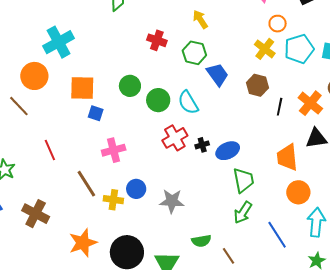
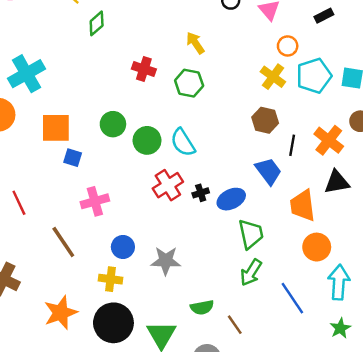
blue trapezoid: (218, 74) -> (268, 171), moved
yellow cross: (113, 200) -> (110, 279), moved

